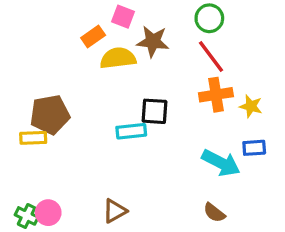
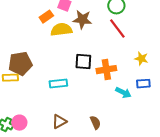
orange cross: (216, 95) -> (106, 70), moved
cyan rectangle: (131, 131) -> (58, 84), moved
cyan arrow: (221, 163) -> (123, 93), size x0.7
brown semicircle: (214, 213) -> (95, 123), moved, turned -152

